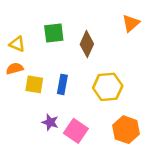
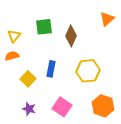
yellow triangle: (17, 44) -> (14, 36), turned 48
yellow square: (34, 84) -> (28, 79), moved, turned 35
purple star: (50, 122) -> (29, 109), moved

